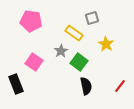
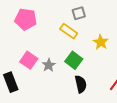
gray square: (92, 18) -> (79, 13), moved
gray star: (61, 51) -> (49, 65), moved

